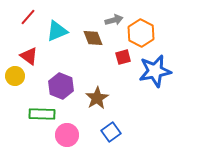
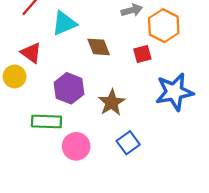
brown diamond: (93, 38) -> (99, 47), moved
blue star: (155, 71) -> (174, 92), moved

